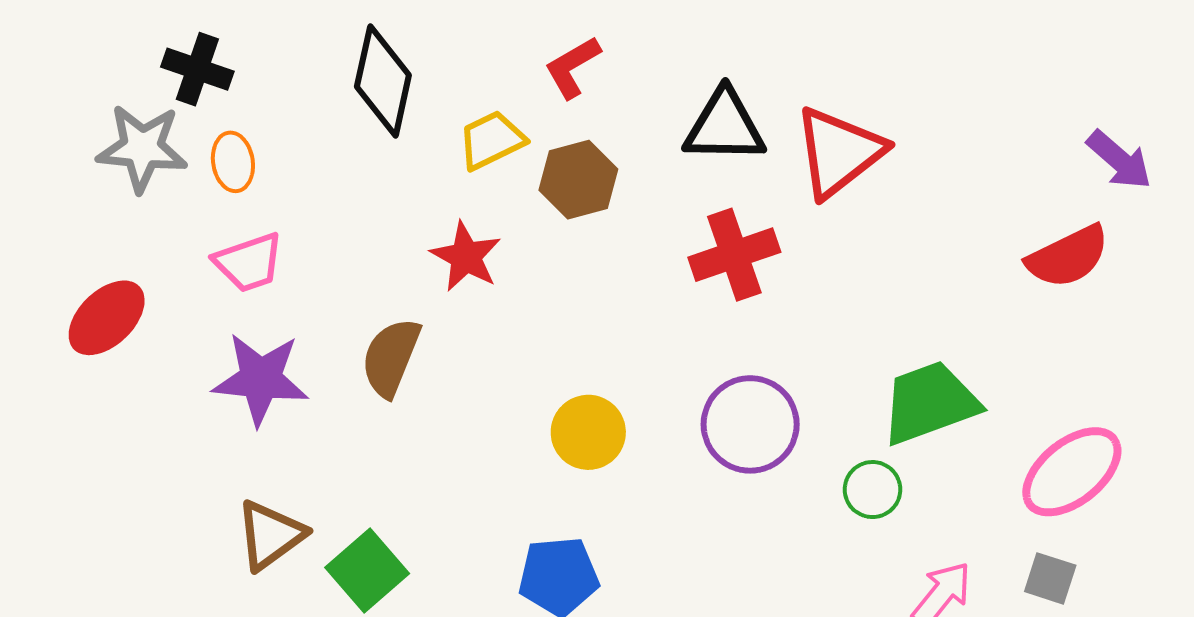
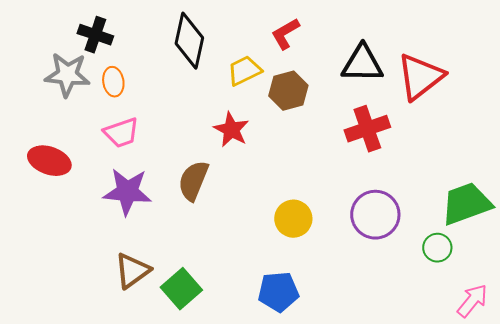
red ellipse: (107, 318) -> (49, 161), turned 63

